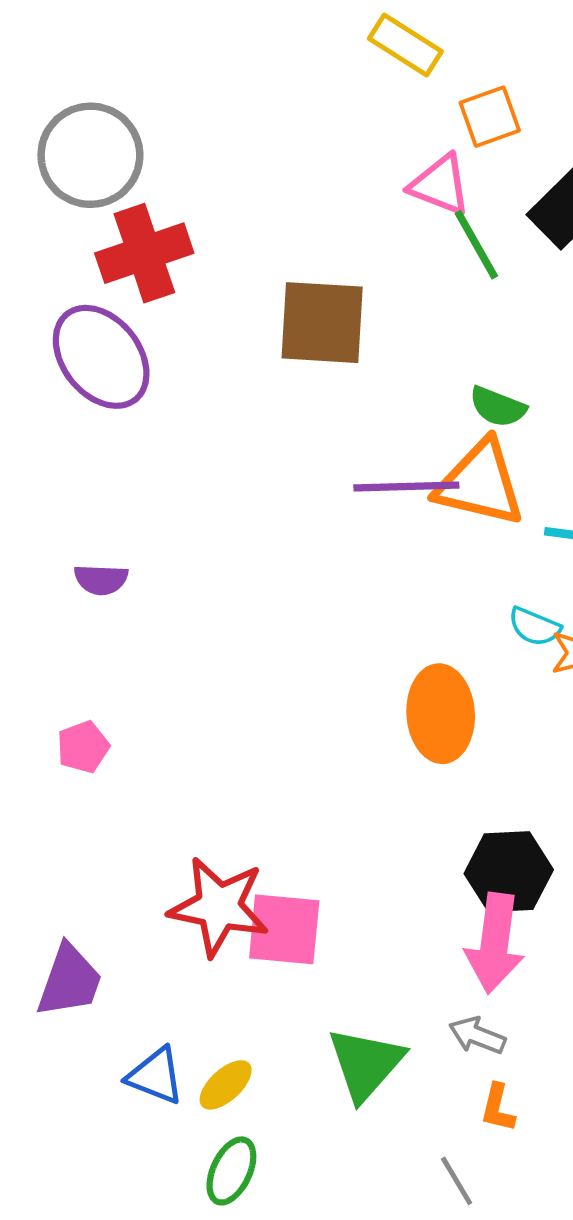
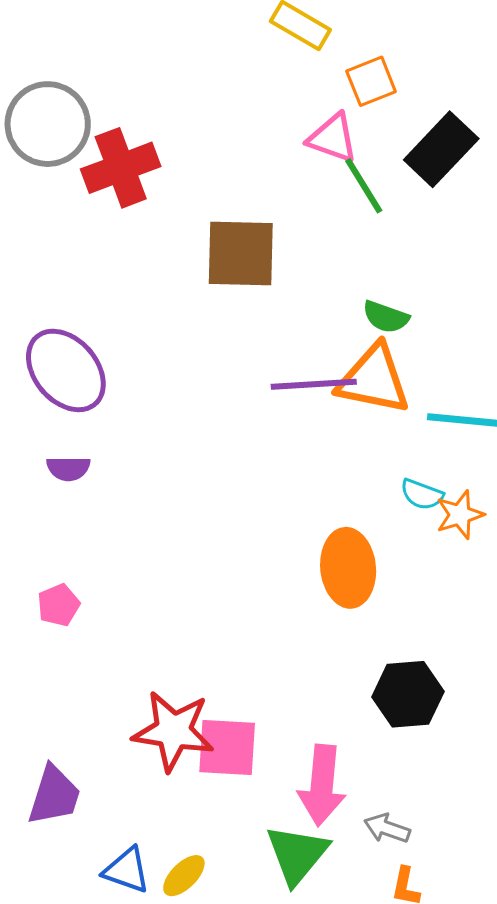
red cross: (144, 253) -> (121, 168), moved
purple ellipse: (101, 357) -> (66, 370), moved
pink arrow: (495, 943) -> (322, 785), moved

